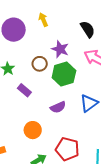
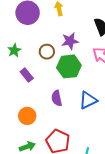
purple star: (60, 49) -> (70, 41), turned 30
purple semicircle: (58, 107) -> (57, 98), turned 91

